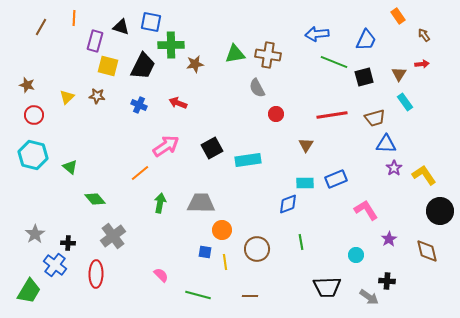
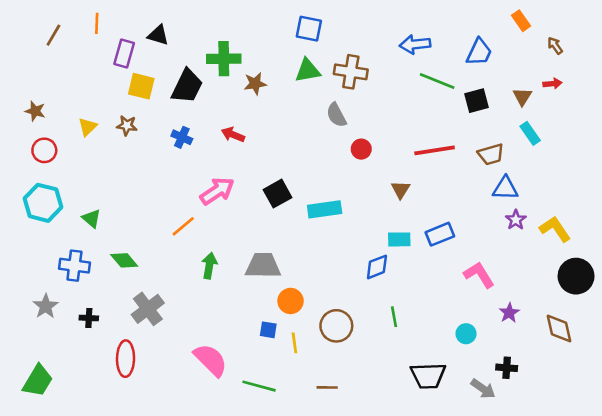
blue square: (151, 22) -> (309, 29), moved
blue cross: (55, 265) -> (74, 266), moved, turned -30
pink semicircle: (161, 275) -> (211, 360), size x1.8

